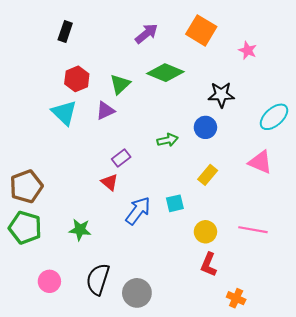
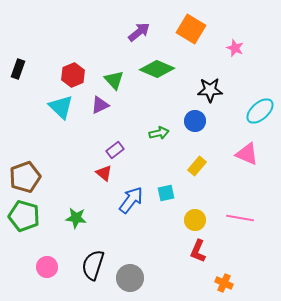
black rectangle: (65, 31) -> (18, 69), moved
green triangle: (120, 84) -> (114, 80), turned -30

